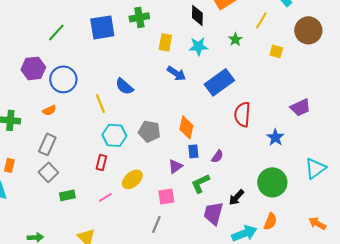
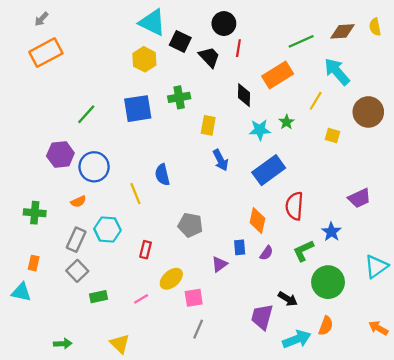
cyan star: (198, 46) -> (260, 130), moved
blue arrow: (176, 73) -> (221, 160), turned 30
blue semicircle: (124, 86) -> (162, 175), turned 36
orange diamond: (186, 127) -> (257, 221), moved
cyan hexagon: (114, 135) -> (107, 229), moved
red rectangle: (101, 162) -> (146, 250), moved
green L-shape: (200, 183) -> (303, 251), moved
pink square: (166, 196) -> (194, 298), moved
black arrow: (236, 197) -> (288, 299), turned -102

